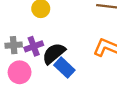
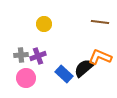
black semicircle: (54, 53) -> (84, 68), moved

